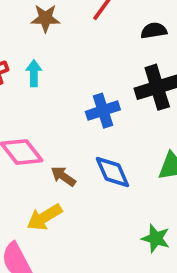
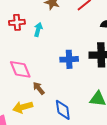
blue diamond: (112, 172) -> (63, 110), moved

